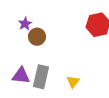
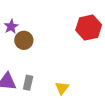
gray rectangle: (41, 77) -> (28, 83), size x0.6

